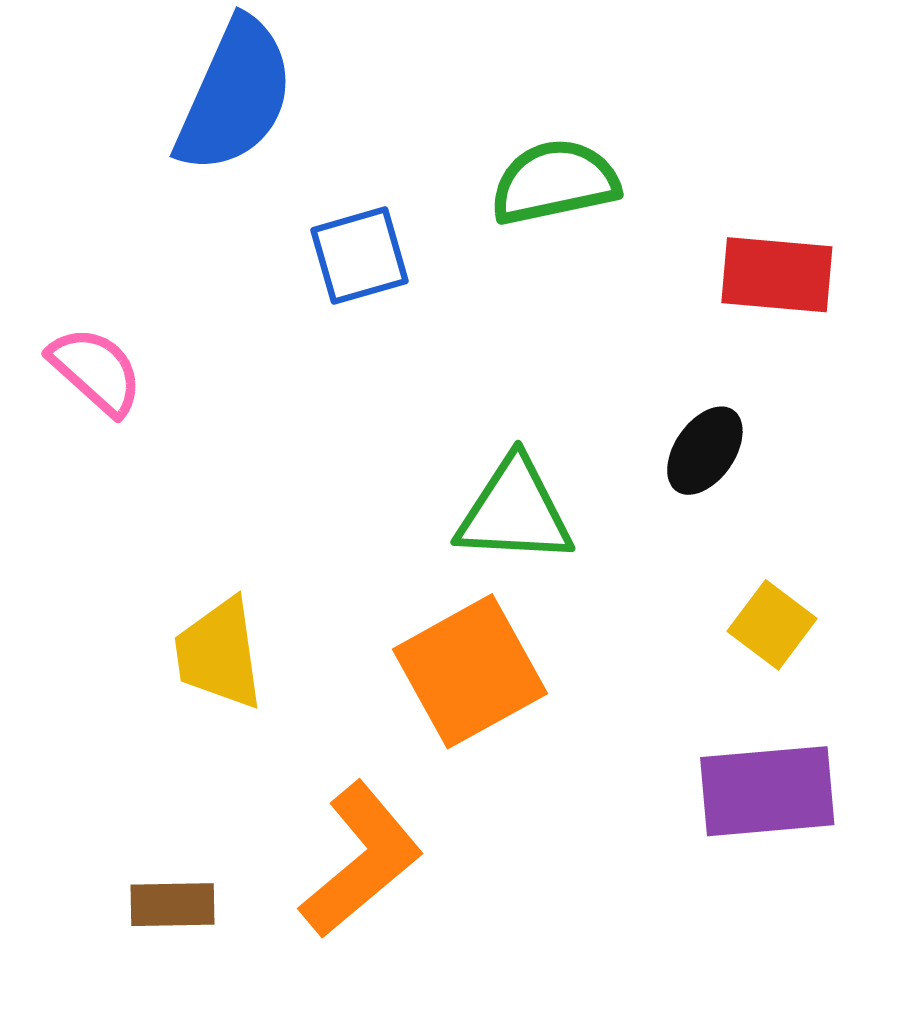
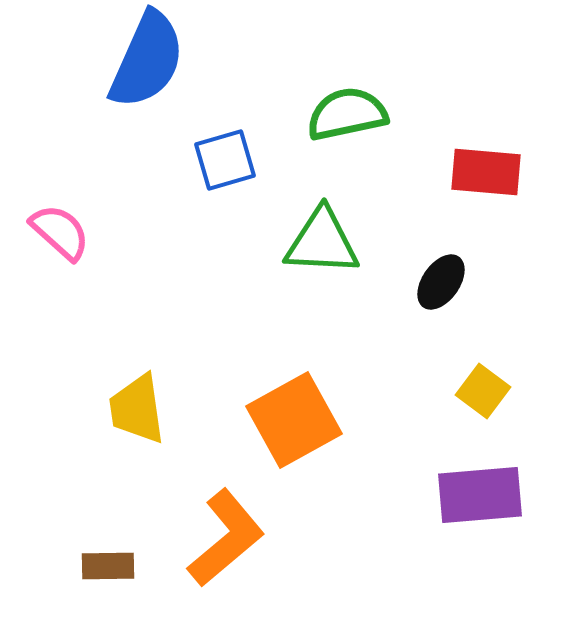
green triangle: (515, 511) -> (322, 242), moved

